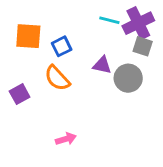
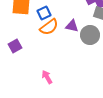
orange semicircle: (57, 78) -> (49, 27), moved, turned -84
pink arrow: (66, 139) -> (47, 77), turned -104

